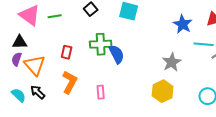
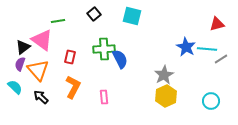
pink triangle: (30, 15) -> (42, 40), moved
blue star: (183, 24) -> (186, 47), moved
black triangle: (20, 42) -> (23, 47), turned -35
gray star: (172, 62) -> (164, 75), moved
cyan semicircle: (19, 95) -> (15, 87), moved

